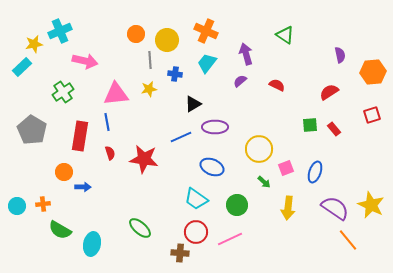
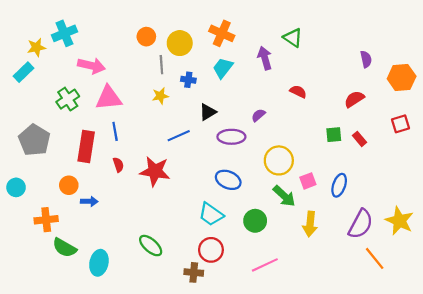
green triangle: (285, 35) -> (293, 38), moved
purple semicircle: (240, 81) -> (258, 115), moved
pink triangle: (116, 94) -> (109, 98), moved
blue line: (181, 137) -> (179, 136), moved
green arrow: (264, 182) -> (284, 196), size x1.6
orange cross: (43, 204) -> (46, 220), size x1.5
cyan circle: (17, 206) -> (16, 187), moved
purple semicircle: (335, 208) -> (361, 224), turned 84
pink line: (230, 239) -> (265, 265), moved

